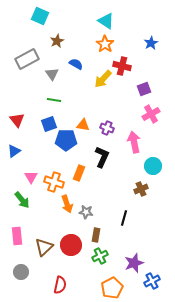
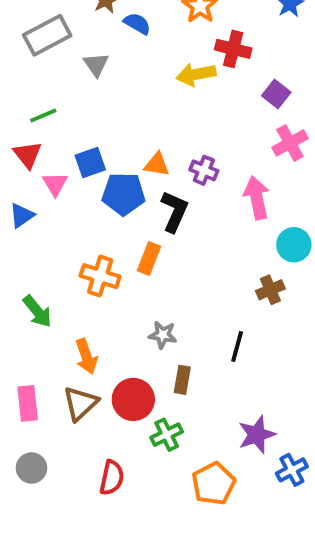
blue semicircle: (76, 64) -> (137, 23), moved
yellow arrow: (103, 79) -> (196, 74), turned 36
purple square: (144, 89) -> (276, 94), turned -32
green line: (54, 100) -> (43, 116), moved, turned -32
black L-shape: (102, 157) -> (174, 211), moved
pink triangle: (31, 177) -> (55, 184), moved
orange arrow: (67, 204) -> (86, 356), moved
pink rectangle: (17, 236) -> (28, 403), moved
green cross: (100, 256) -> (167, 435), moved
gray circle: (21, 272) -> (32, 468), moved

